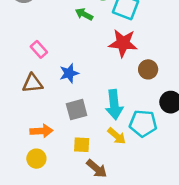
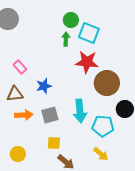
green arrow: (84, 14) -> (66, 39), moved, turned 64
brown circle: (148, 69) -> (107, 83), size x1.6
orange arrow: (41, 131) -> (24, 115), moved
yellow arrow: (117, 136) -> (101, 154), moved

